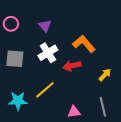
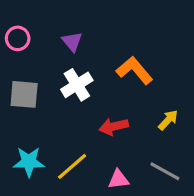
red arrow: (72, 66) -> (114, 126), moved
yellow line: (45, 90) -> (72, 166), moved
gray line: (103, 107) -> (165, 171), turned -48

